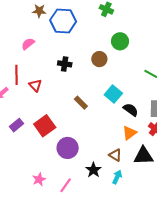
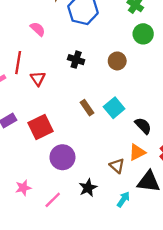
green circle: (120, 41) -> (143, 34), moved
pink semicircle: (28, 44) -> (38, 29), turned 72
cyan square: (113, 94) -> (114, 108), moved
brown triangle: (115, 155) -> (117, 166), moved
cyan arrow: (117, 177) -> (123, 199), moved

